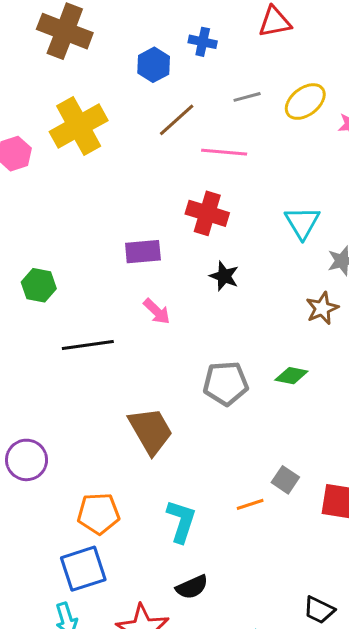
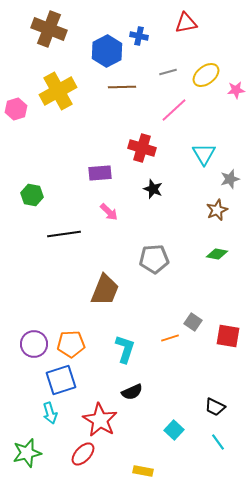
blue hexagon: (154, 65) -> (107, 51), size x1.4
brown line: (177, 120) -> (122, 87), turned 40
pink line: (224, 152) -> (174, 110), moved, turned -48
green diamond: (291, 376) -> (217, 254), moved
brown trapezoid: (151, 431) -> (105, 290), turned 52
purple circle: (27, 460) -> (34, 344), moved

